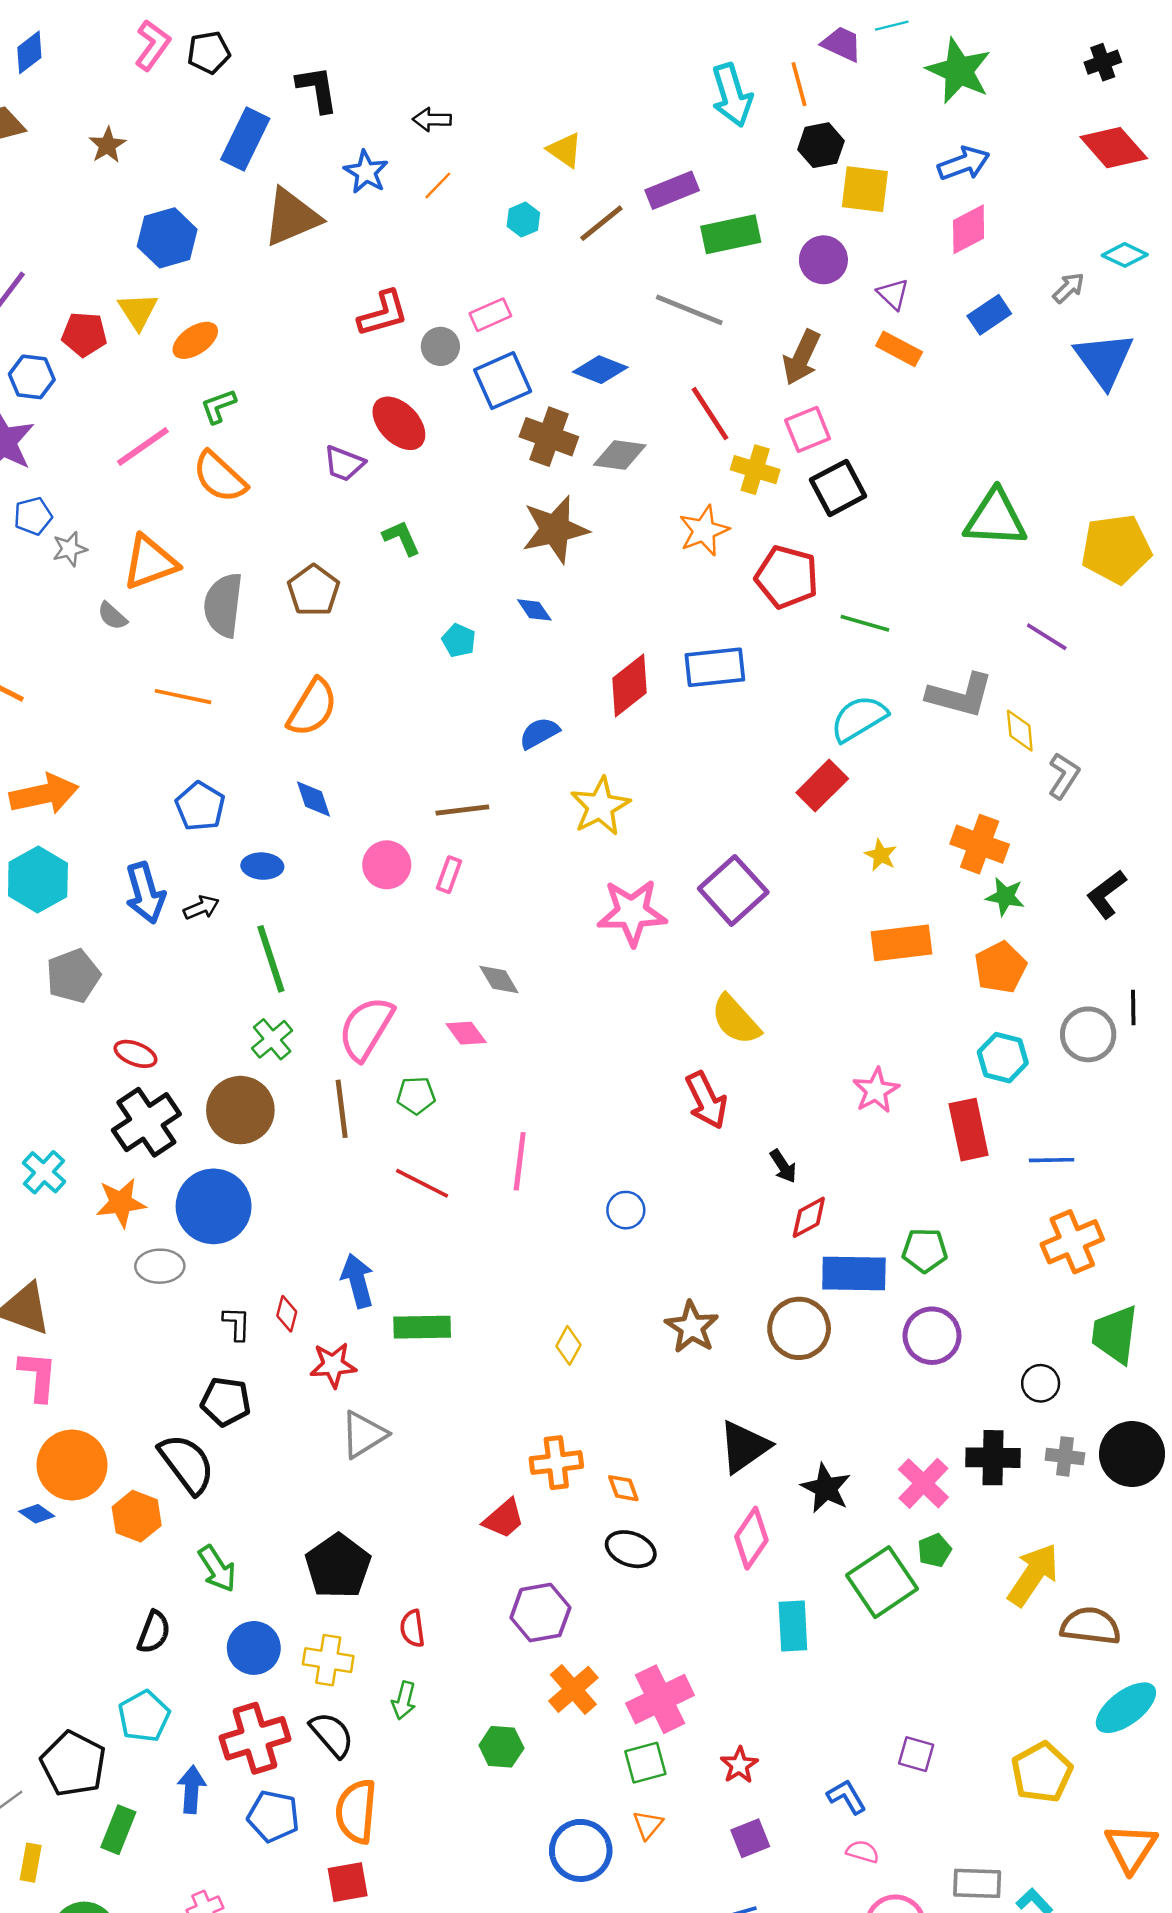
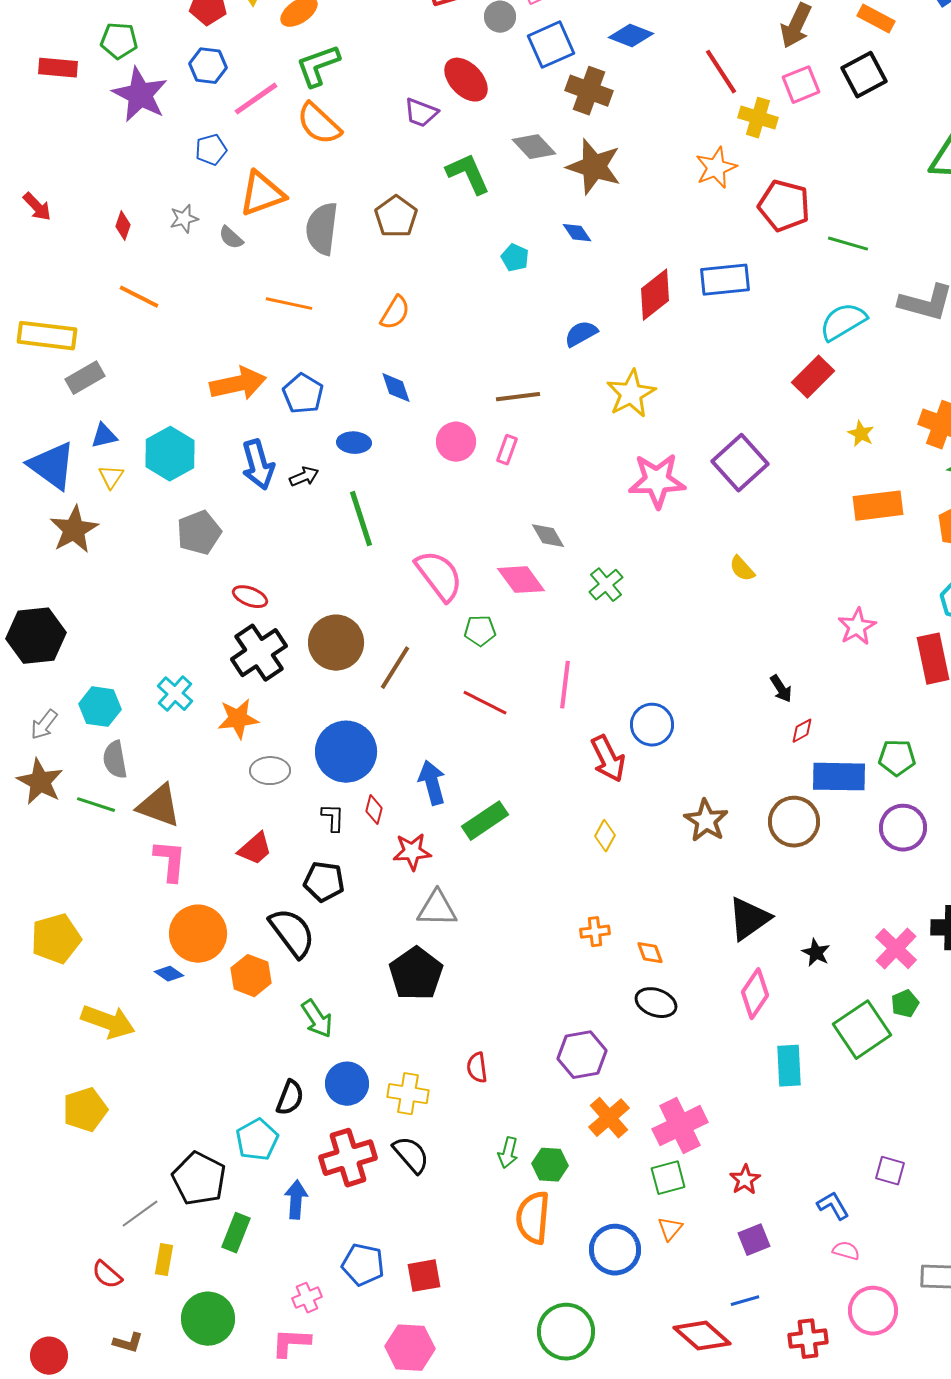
blue hexagon: (32, 377) -> (208, 66), moved
green L-shape: (218, 406) -> (318, 66), size x1.5
gray diamond: (620, 455) -> (534, 147), moved, turned 39
black square: (838, 488) -> (864, 75), moved
blue pentagon: (33, 516) -> (211, 150), moved
brown star: (555, 529) -> (594, 167), turned 30
green L-shape: (401, 538) -> (468, 174), size x1.4
gray star: (70, 549) -> (184, 219), moved
orange semicircle: (312, 707) -> (395, 313), size x0.7
orange arrow: (44, 794) -> (238, 384), moved
yellow semicircle: (736, 1020) -> (742, 569), size x0.6
pink semicircle: (366, 1028) -> (439, 576), turned 112
pink diamond: (466, 1033) -> (521, 580), size x1.4
green cross: (272, 1039) -> (606, 585), moved
red arrow: (706, 1100) -> (608, 759), moved
brown line: (342, 1109) -> (395, 668), moved, turned 39
blue circle: (214, 1206) -> (346, 752), moved
blue circle: (626, 1210) -> (652, 725), size x1.4
red diamond: (809, 1217) -> (802, 731), size x0.7
green rectangle: (422, 1327) -> (485, 821), turned -33
gray triangle: (364, 1434) -> (437, 909), turned 33
orange cross: (556, 1463) -> (595, 932), size x0.7
black star: (826, 1488) -> (816, 953), size x0.7
red trapezoid: (504, 1519) -> (255, 849), moved
black pentagon: (338, 1566) -> (416, 974), moved
black semicircle: (154, 1632) -> (290, 1098), moved
green arrow: (404, 1700) -> (508, 1153), moved
orange semicircle: (356, 1811) -> (533, 1218), moved
blue pentagon: (273, 1816) -> (363, 1265), moved

